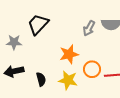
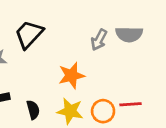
orange circle: (92, 69) -> (103, 111), moved

